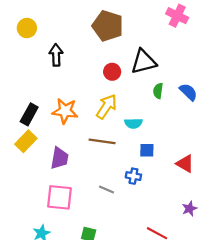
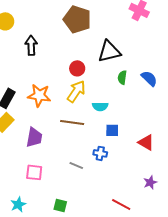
red circle: (112, 72) -> (77, 68), moved
pink square: (59, 197) -> (34, 172), size x0.7

